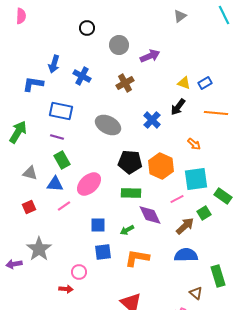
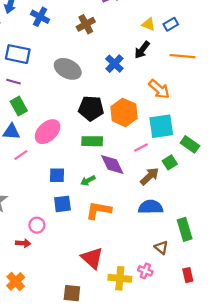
orange arrow: (194, 144) -> (159, 89), size x1.5

